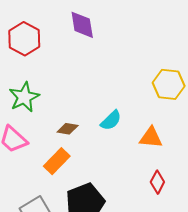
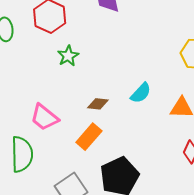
green star: (24, 97) -> (68, 56), moved, size x0.7

